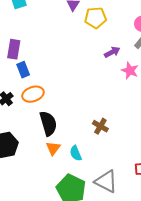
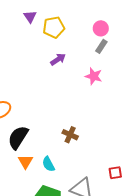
purple arrow: (112, 52) -> (58, 59), moved
black semicircle: (48, 123) -> (18, 137), turned -125

